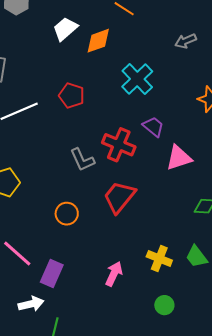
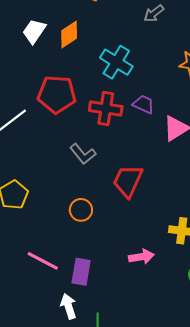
red pentagon: (72, 96) -> (57, 94), size x1.5
red cross: (119, 145) -> (106, 108), moved
pink arrow: (114, 274) -> (141, 257), turned 70
white arrow: (31, 304) -> (69, 306), turned -80

